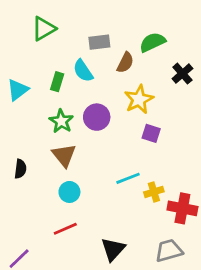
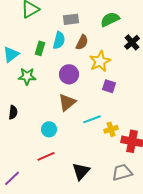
brown semicircle: (125, 63) -> (82, 42), moved
cyan semicircle: (83, 71) -> (59, 40), turned -132
green star: (61, 121) -> (27, 76), moved, turned -30
brown triangle: (64, 155) -> (67, 102), moved, turned 30

